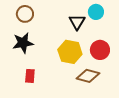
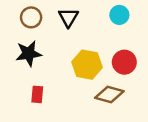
black triangle: (77, 22) -> (68, 17), moved

